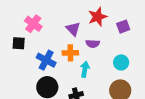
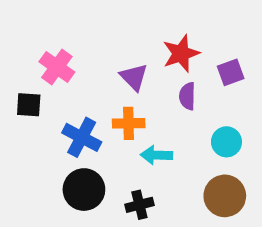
purple semicircle: (93, 44) -> (187, 96), moved, turned 88
cyan arrow: (85, 69) -> (157, 155), turned -98

